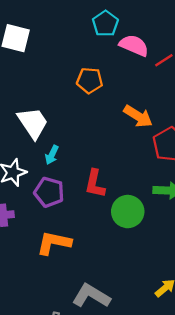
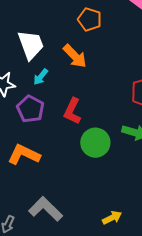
orange arrow: (138, 116) -> (75, 56), moved

